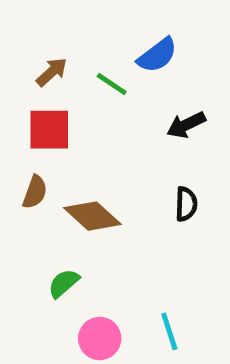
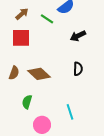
brown semicircle: (35, 192) -> (14, 73), moved
green semicircle: (64, 283) -> (27, 102), turned -32
cyan line: (169, 331) -> (70, 112), moved

